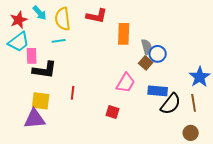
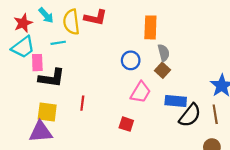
red L-shape: (97, 16) -> (96, 18), moved
orange rectangle: (124, 34) -> (150, 27), moved
cyan line: (59, 41) -> (58, 43), moved
blue circle: (158, 54) -> (131, 60), moved

